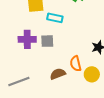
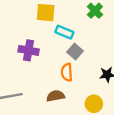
gray square: (47, 41) -> (75, 52), moved, turned 32
orange semicircle: (76, 64) -> (67, 72), moved

